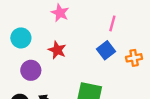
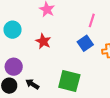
purple circle: (31, 70) -> (14, 67), moved

